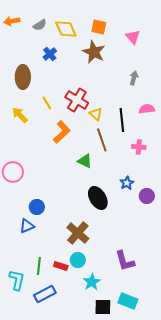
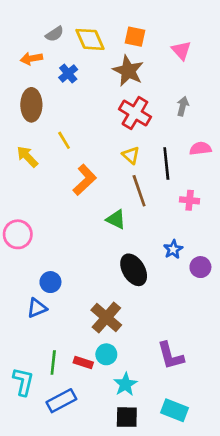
orange arrow: (12, 21) -> (31, 58), moved
red cross: (77, 100) -> (135, 113), moved
black square: (103, 307) -> (127, 417), moved

